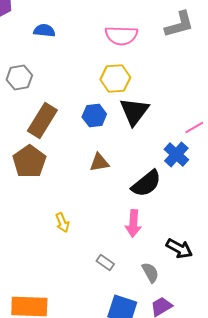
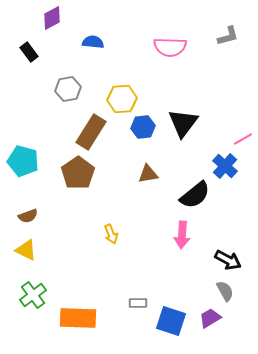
gray L-shape: (179, 24) -> (228, 36), size x0.7
yellow hexagon: (115, 78) -> (122, 99), moved
gray rectangle: (105, 262) -> (138, 303), moved, turned -36
gray semicircle: (150, 272) -> (225, 291), moved

